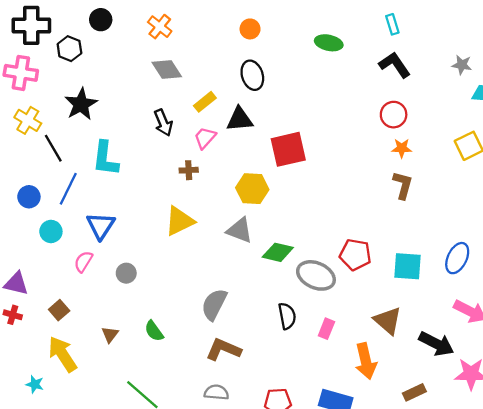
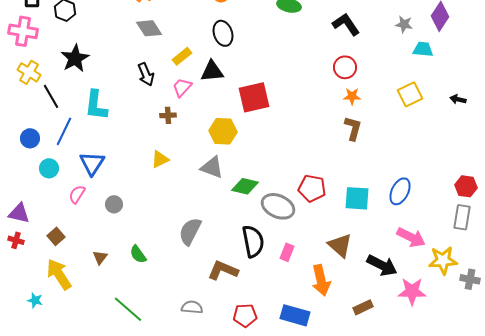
yellow triangle: (179, 221) -> (160, 159), size x0.7
black semicircle: (287, 316) -> (253, 241), size x1.4
brown L-shape: (223, 350) -> (223, 270), moved

